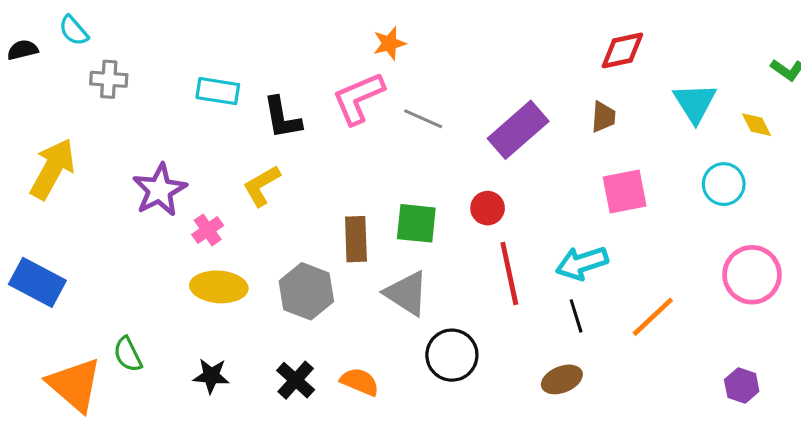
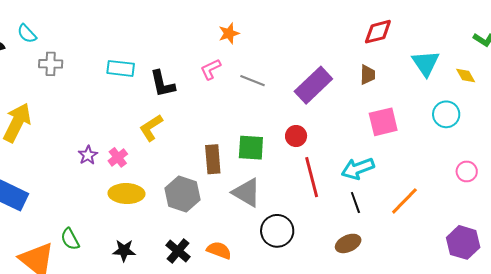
pink L-shape: (358, 98) -> (211, 69), size x0.6
purple star: (160, 190) -> (88, 155), moved, size x0.6
pink circle: (752, 275) -> (467, 171), size x0.6
purple hexagon: (742, 385) -> (463, 242), size x1.5

